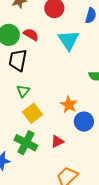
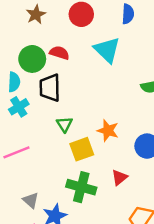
orange star: (69, 105) -> (108, 131), moved
yellow square: (33, 113) -> (82, 149), turned 30

